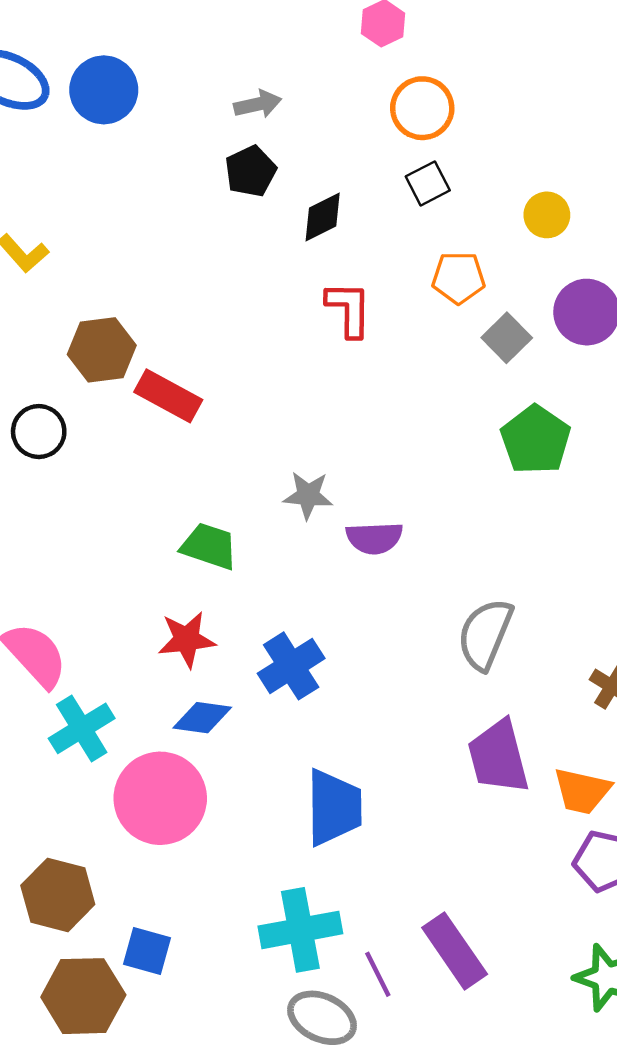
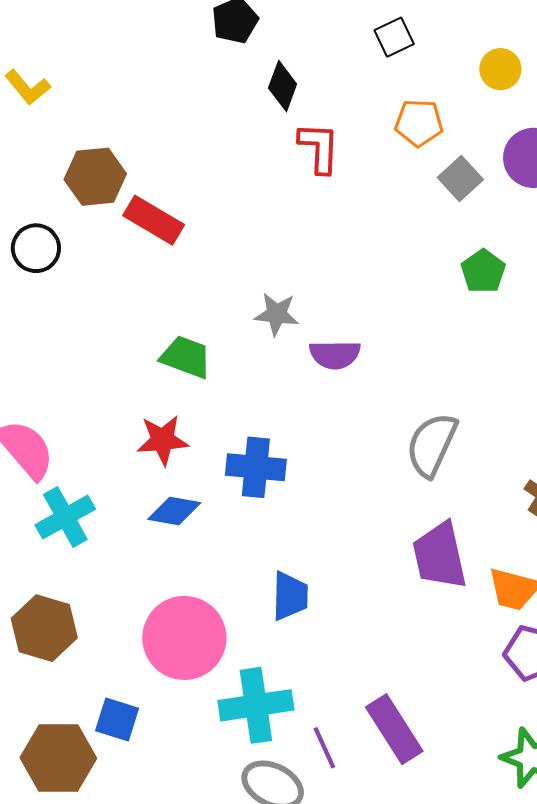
black diamond: (323, 217) -> (283, 86), moved, turned -45
green pentagon: (536, 440) -> (483, 271), size x0.7
blue cross: (291, 666) -> (256, 467), turned 36
pink circle: (160, 798) -> (184, 638), moved
blue trapezoid: (334, 807) -> (290, 596), size x0.7
brown hexagon: (58, 895) -> (44, 628), moved

